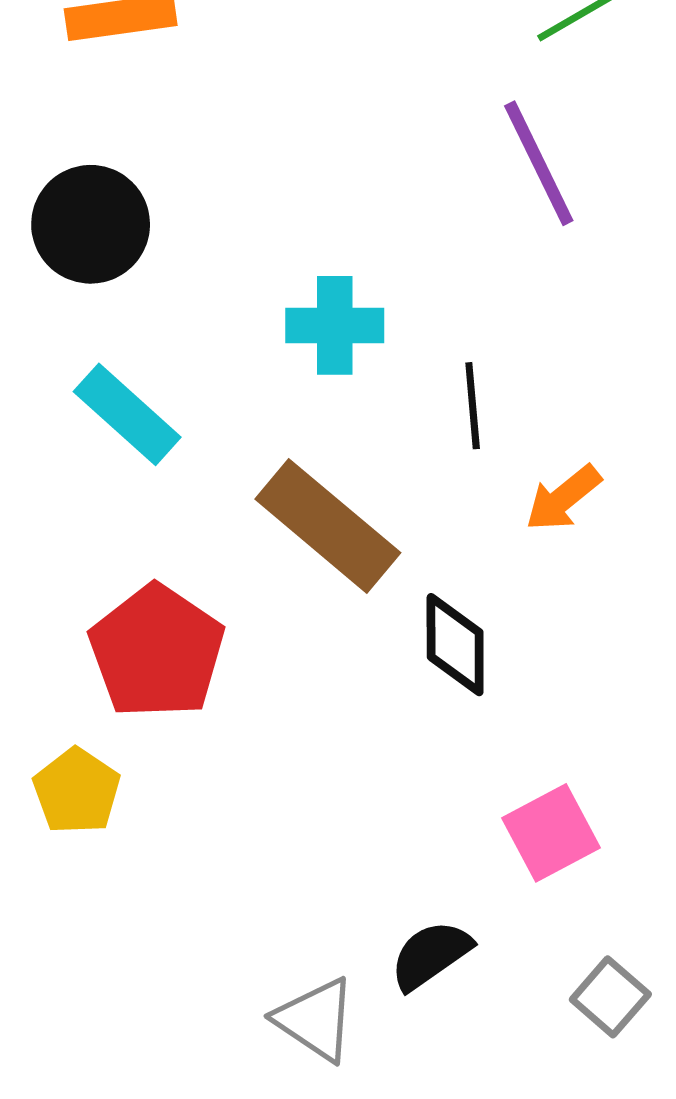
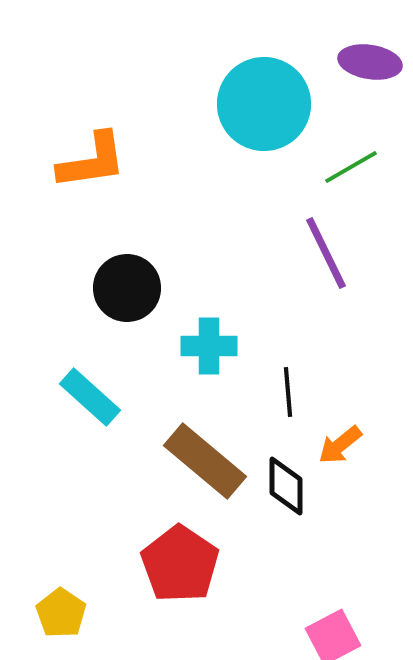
black circle: (91, 224) -> (127, 288), moved
black diamond: (455, 645) -> (286, 486), moved
red pentagon: (157, 652) -> (180, 564), moved

